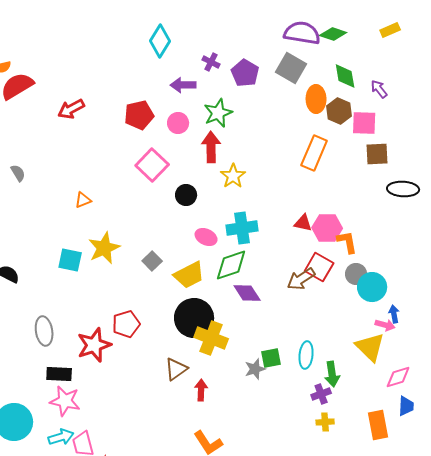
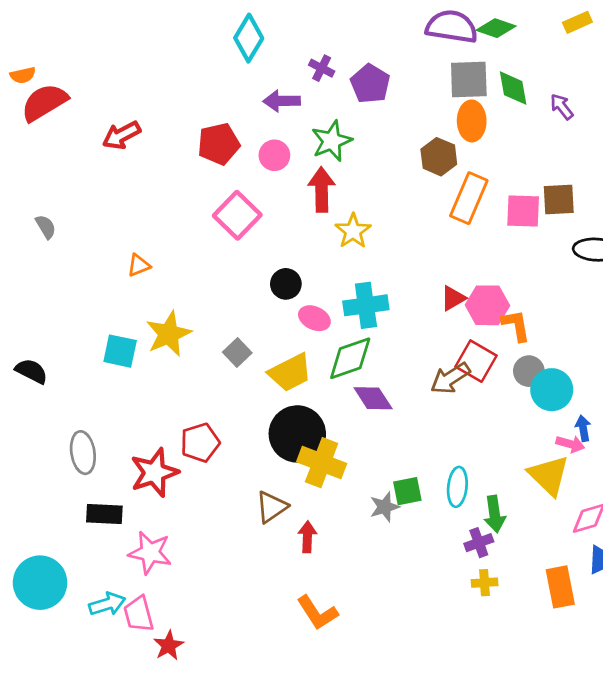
gray square: (291, 68) -> (469, 80), moved, turned -32
brown hexagon: (339, 111) -> (439, 157), moved
pink square: (364, 123) -> (523, 211), moved
black circle: (186, 195) -> (286, 284), moved
red triangle: (303, 223) -> (453, 298), turned -42
pink star: (65, 401) -> (150, 553), moved

